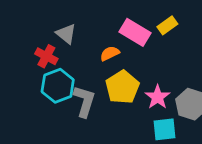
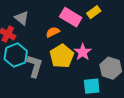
pink star: (158, 97) -> (83, 52), moved

